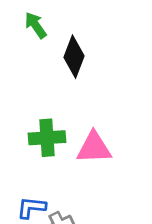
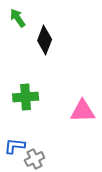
pink triangle: (94, 148) -> (83, 111), moved

